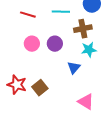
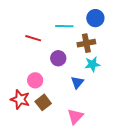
red line: (28, 15) -> (33, 38), moved
pink circle: (32, 44) -> (35, 80), moved
pink triangle: (86, 102) -> (75, 116), moved, turned 42

